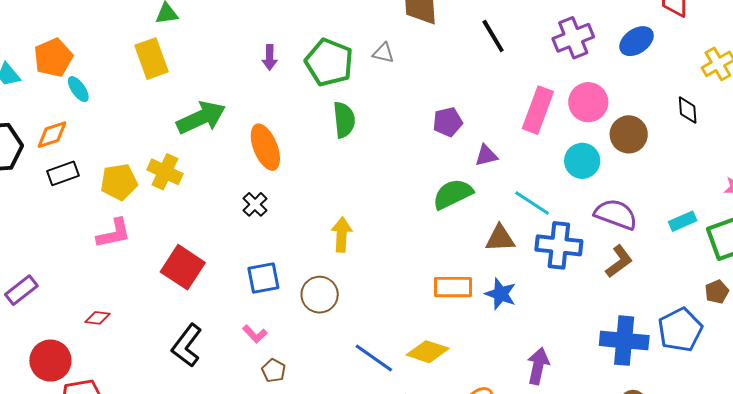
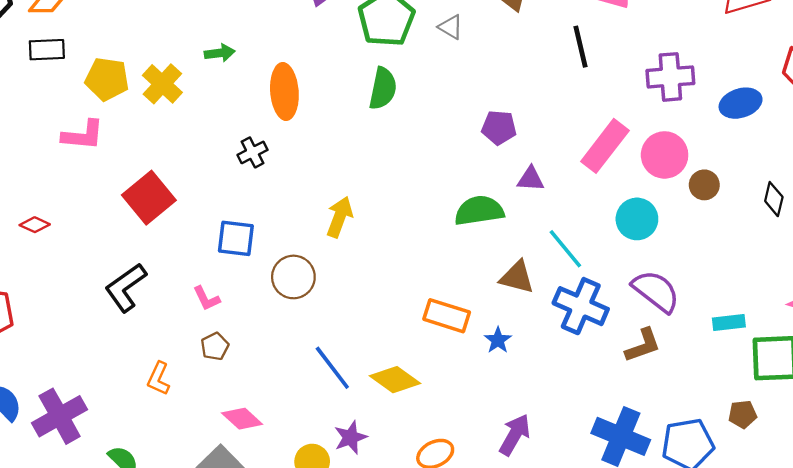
green arrow: (201, 118) -> (220, 53), moved, size x0.5
brown circle: (629, 134) -> (704, 185), moved, size x0.7
blue star: (501, 294) -> (498, 340), size x0.7

